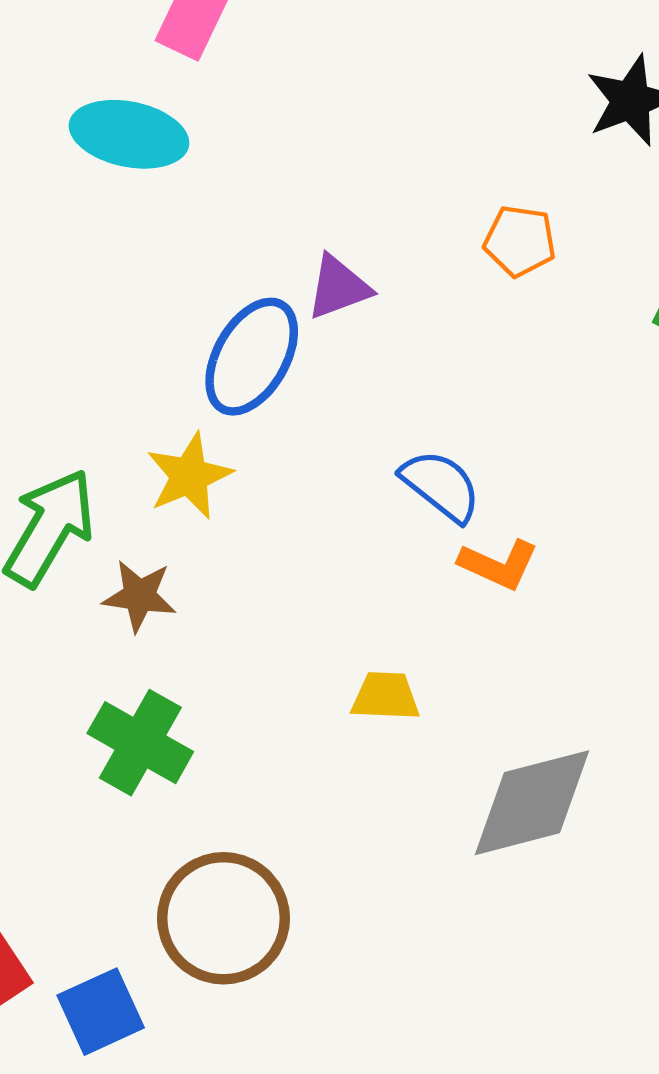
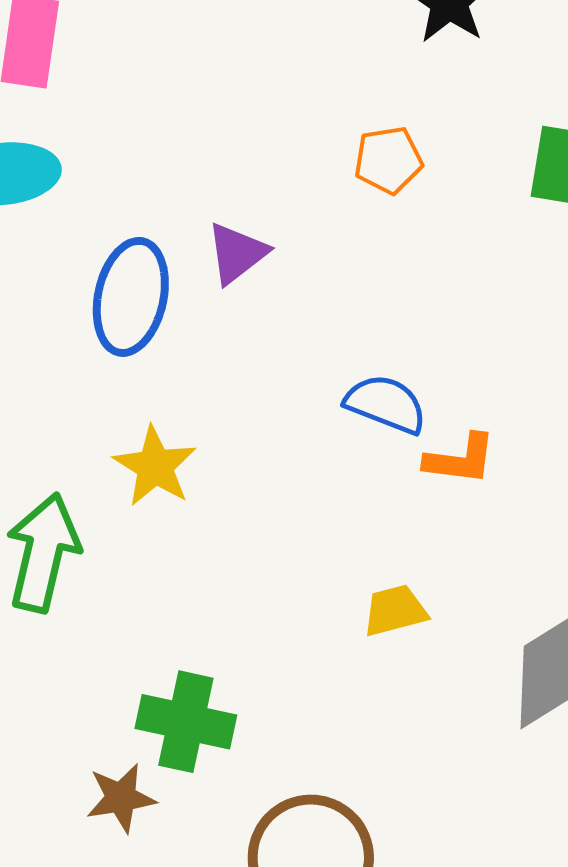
blue ellipse: (252, 357) -> (131, 297), moved
brown star: (139, 596) -> (121, 798), moved

